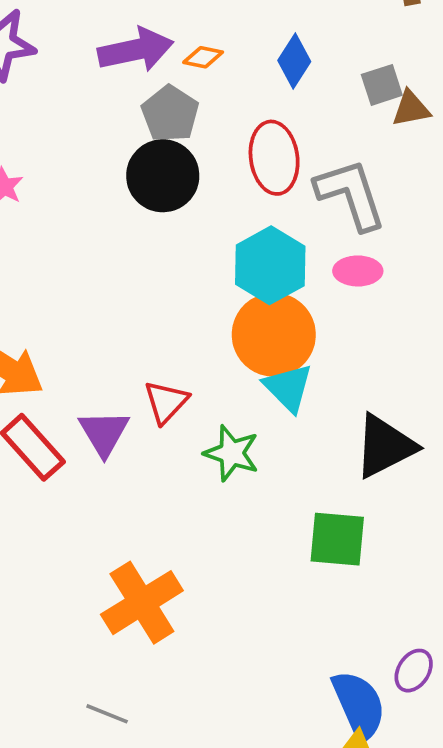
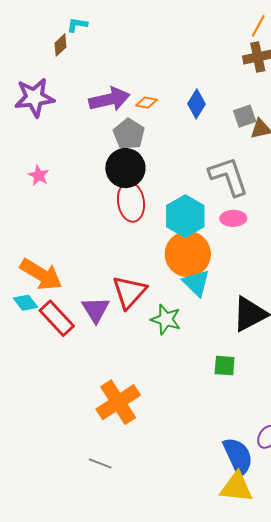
red ellipse: (274, 158) -> (131, 202), moved
red triangle: (166, 402) -> (129, 292), size x1.4
green square: (337, 539) -> (225, 366), size x0.7

